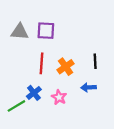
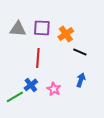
black line: (95, 61) -> (80, 52), moved, turned -64
orange cross: (66, 67) -> (66, 34), moved
blue arrow: (89, 87) -> (81, 80), turned 112

